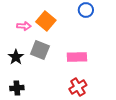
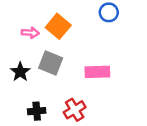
red cross: (78, 87) -> (75, 110), moved
black cross: (17, 88) -> (37, 111), moved

